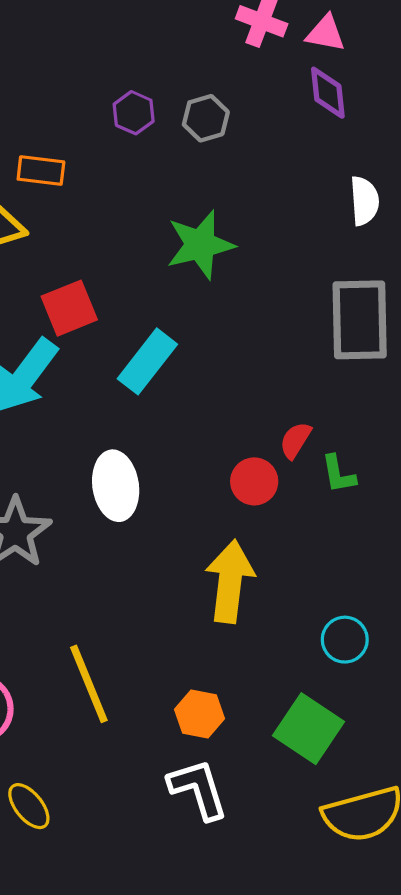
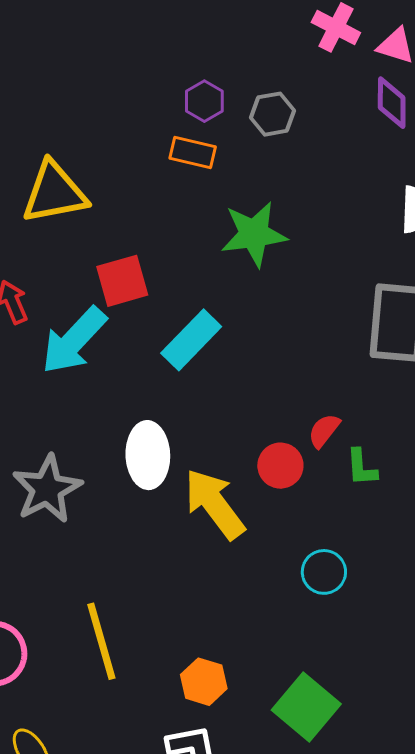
orange rectangle: (41, 170) -> (193, 152), moved
yellow arrow: (230, 581) -> (215, 504), moved, turned -50
cyan circle: (345, 640) -> (324, 572), moved

